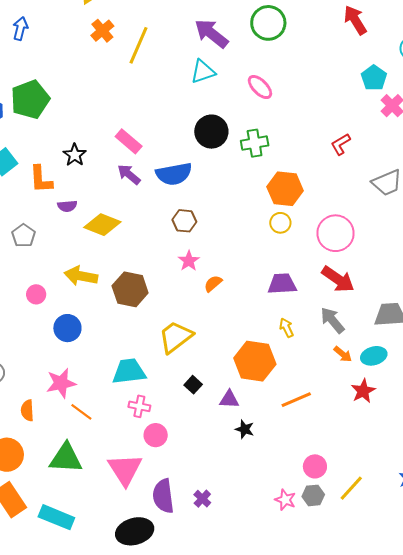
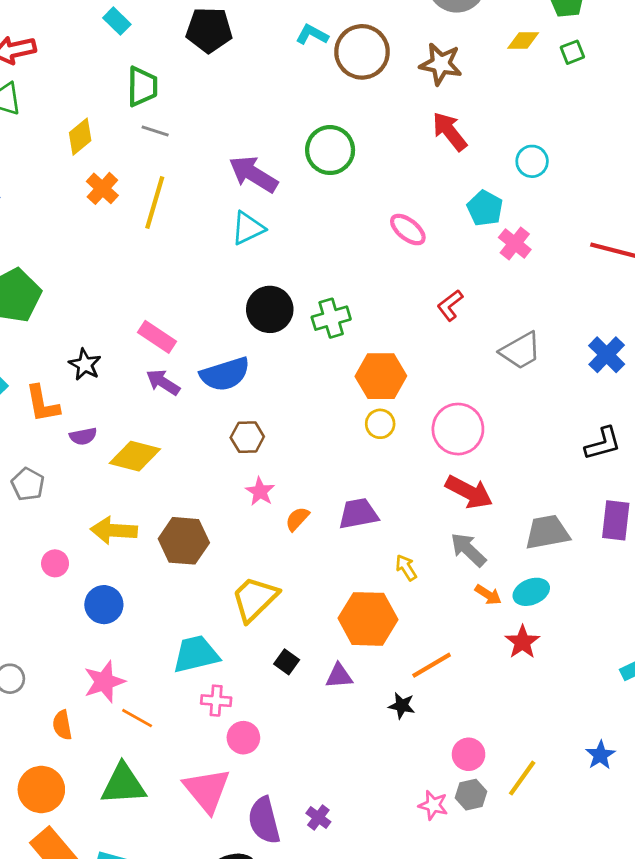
pink ellipse: (260, 87) -> (408, 230), moved
purple trapezoid: (282, 284) -> (358, 514), moved
black star: (245, 429) -> (402, 706), moved

